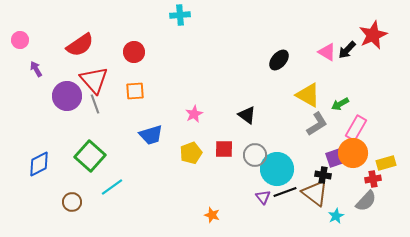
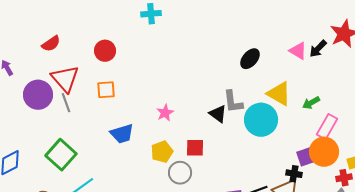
red semicircle: (80, 45) -> (51, 44), size x0.7
gray L-shape: (317, 124) -> (233, 102), moved, turned 115
gray circle: (255, 155) -> (180, 173), moved
cyan circle: (277, 169) -> (261, 120), moved

